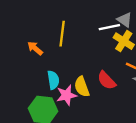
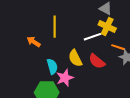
white line: (109, 27) -> (92, 37), moved
yellow semicircle: (82, 87) -> (75, 58), moved

